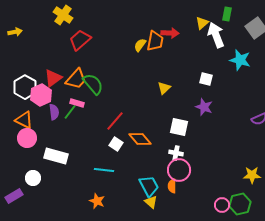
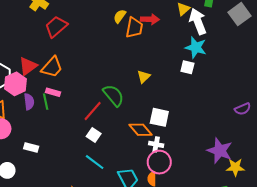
yellow semicircle: (140, 45) -> (120, 16), moved
cyan star: (240, 60) -> (196, 47), moved
green semicircle: (93, 84) -> (113, 95), moved
purple star: (204, 107) -> (220, 151), moved, size x1.4
green line: (70, 112) -> (46, 102), turned -49
orange diamond: (140, 139) -> (141, 130), moved
white rectangle: (56, 156) -> (31, 147), size x0.6
cyan line: (104, 170) -> (95, 162), moved, turned 30

